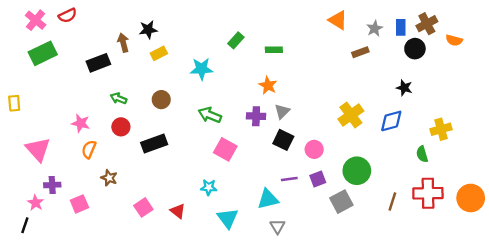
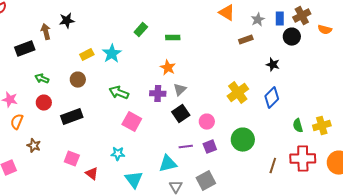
yellow rectangle: (159, 53) -> (87, 55), moved
cyan star: (202, 69) -> (112, 54), turned -30
black star: (404, 88) -> (273, 65), moved
blue diamond: (391, 121) -> (272, 98), turned -30
yellow cross: (441, 129) -> (322, 126), moved
black square: (283, 140) -> (181, 114), turned 30
gray square: (341, 202) -> (206, 181), moved
pink square: (143, 207) -> (72, 159), moved, turned -35

